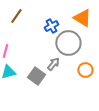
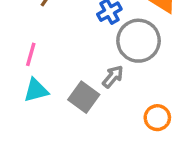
orange circle: (85, 70) -> (157, 118), moved

